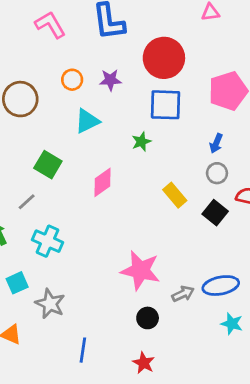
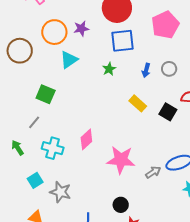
orange circle: (72, 80) -> (54, 32), size x1.6
blue arrow: (216, 143) -> (146, 70), moved
gray circle: (217, 173) -> (169, 69), moved
pink diamond: (103, 182) -> (86, 139), moved
black circle: (148, 318) -> (121, 205), moved

